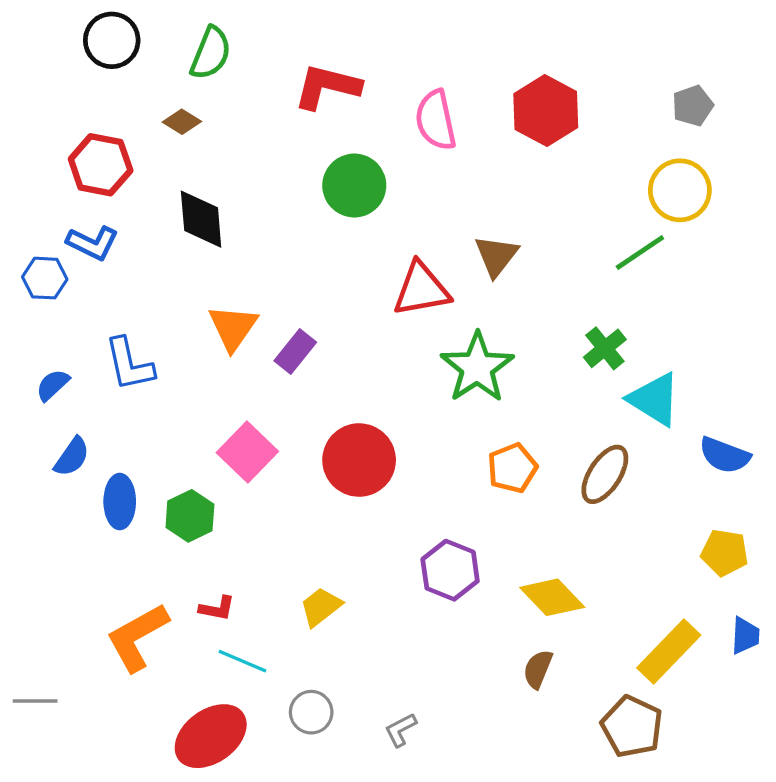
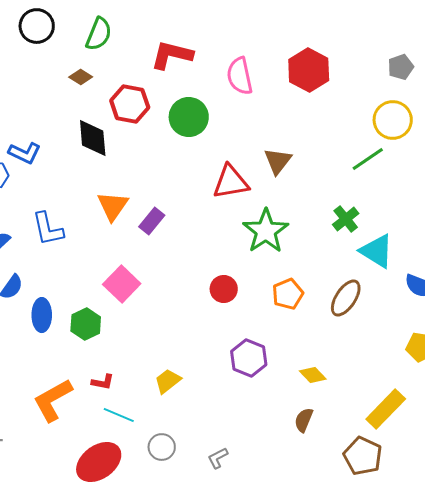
red hexagon: (101, 165) -> (130, 104), moved
red circle: (359, 460) -> (224, 289), moved, size x0.6
yellow diamond: (552, 597) -> (313, 375), size x0.7

